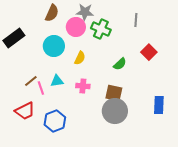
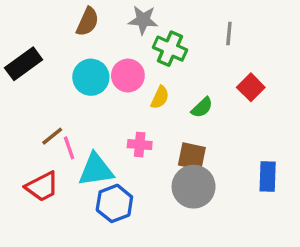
pink circle: (76, 27) -> (128, 76), moved
yellow semicircle: (80, 58) -> (160, 97), moved
cyan triangle: (57, 81) -> (96, 170), moved, size x1.6
blue hexagon: (55, 121) -> (114, 203), moved

